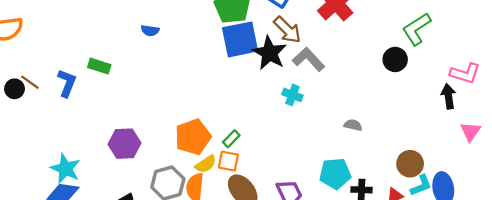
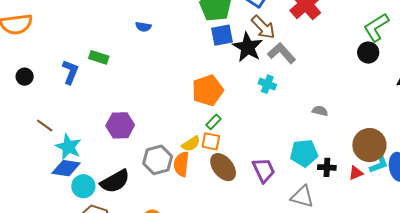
blue square: (240, 39) -> (222, 35), size x0.7
black circle: (395, 59) -> (368, 53), moved
brown line: (30, 82) -> (45, 125), moved
orange pentagon: (193, 137) -> (208, 90), moved
brown circle: (410, 164) -> (369, 145), size x1.4

